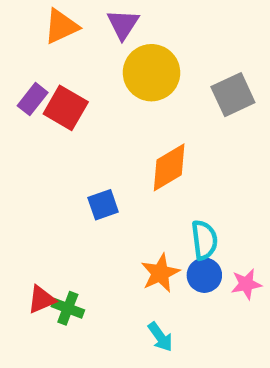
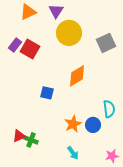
blue square: (103, 205) -> (47, 93), turned 32
cyan semicircle: (204, 240) -> (109, 109), moved
pink star: (246, 284) -> (112, 156), moved

